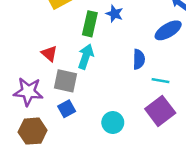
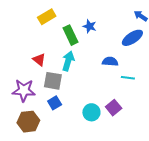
green rectangle: (90, 24) -> (70, 35), turned -36
blue semicircle: (139, 59) -> (110, 62), turned -84
purple square: (160, 111) -> (114, 108), moved, size x0.7

